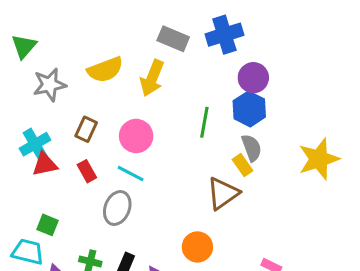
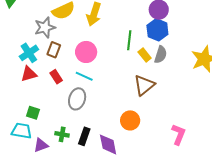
gray star: (49, 85) -> (45, 27), moved
cyan cross: (35, 144) -> (29, 53), moved
gray semicircle: (252, 148) -> (161, 55), turned 42
yellow rectangle: (243, 165) -> (145, 55), moved

